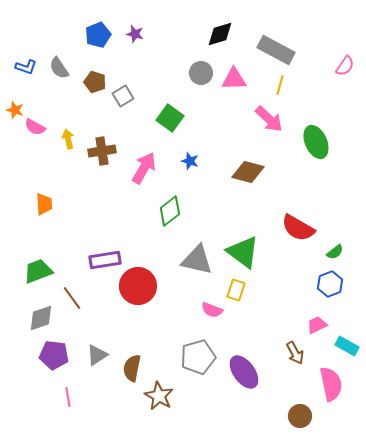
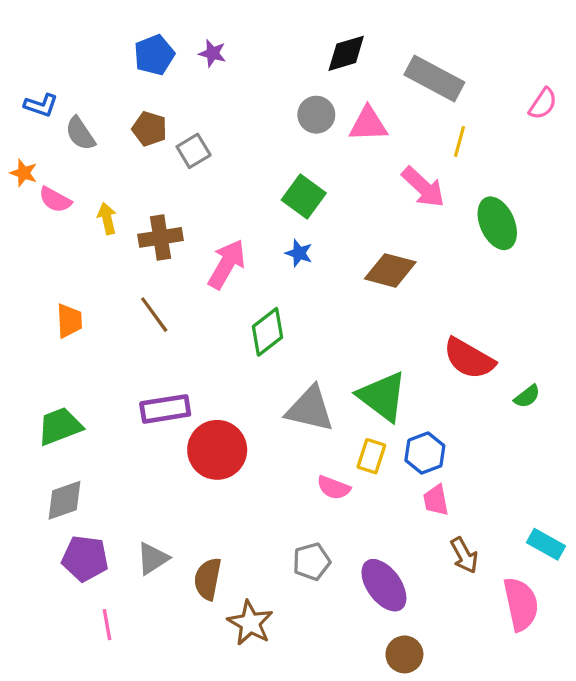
gray semicircle: (59, 68) -> (80, 134), moved
yellow line: (280, 85) -> (459, 141), moved
green square: (170, 118) -> (304, 197), moved
blue hexagon: (330, 284) -> (425, 453), moved
brown line: (72, 298) -> (154, 315), moved
pink trapezoid: (317, 325) -> (436, 500), moved, turned -75
gray pentagon: (198, 357) -> (312, 562), size x0.7
brown circle: (300, 416) -> (404, 654), moved

